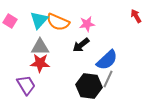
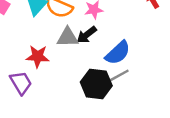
gray triangle: (40, 47) -> (68, 37), moved
gray line: (108, 79) -> (119, 76), turned 36

